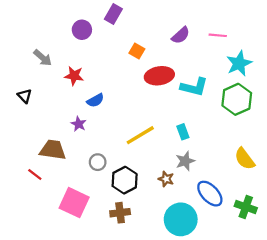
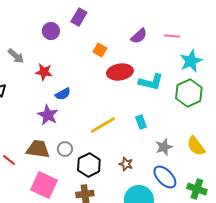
purple star: (79, 124) -> (48, 115), size x1.5
brown trapezoid: (53, 150) -> (38, 149), moved
gray star: (185, 161) -> (164, 147), moved

